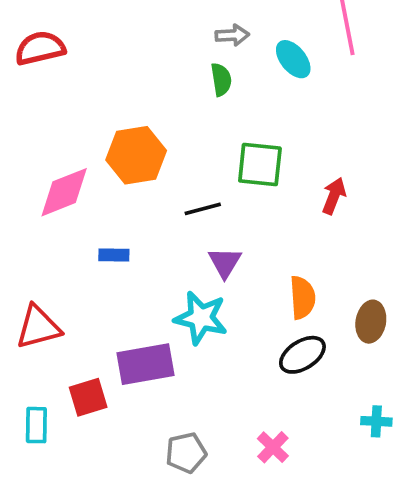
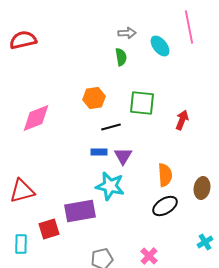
orange hexagon: (136, 155) -> (94, 98), moved, size x0.7
blue rectangle: (114, 255) -> (99, 152), moved
cyan cross: (376, 421) -> (205, 242), turned -35

